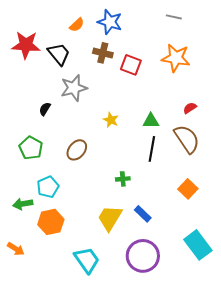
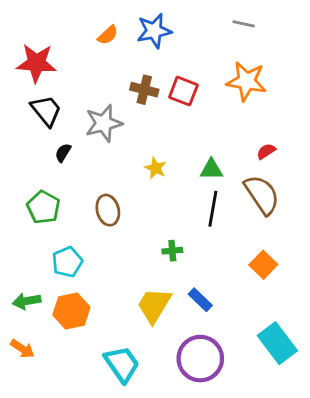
blue star: (110, 22) -> (154, 31), turned -30
brown cross: (103, 53) -> (144, 90), moved
black trapezoid: (59, 54) -> (46, 111), moved
brown ellipse: (77, 150) -> (108, 210), turned -55
green arrow: (23, 204) -> (27, 301), moved

